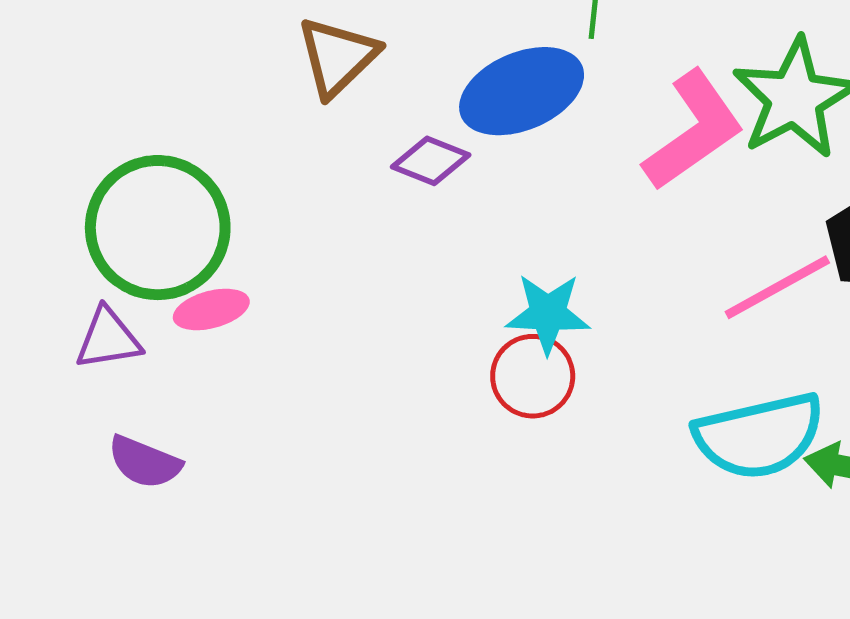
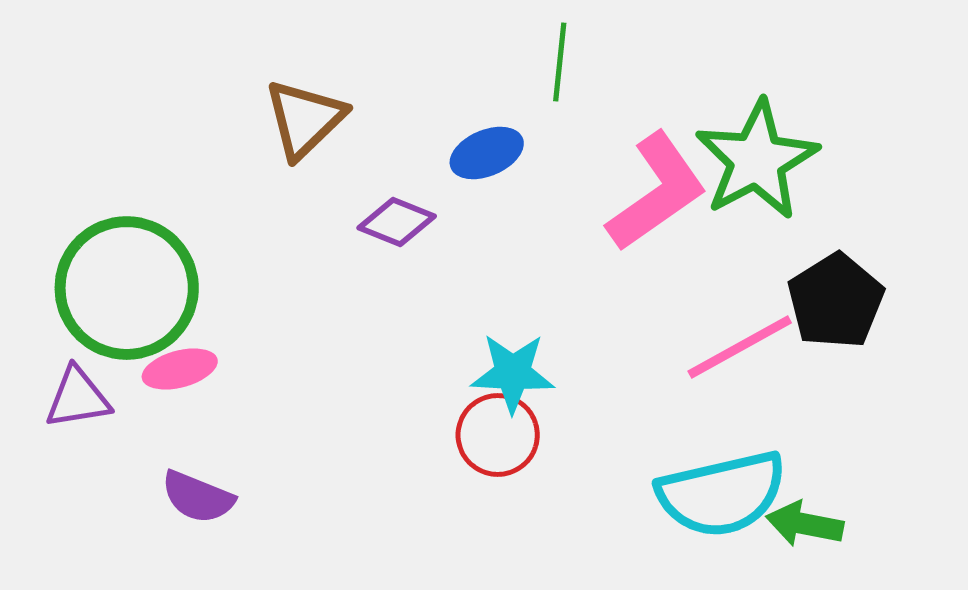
blue ellipse: (522, 91) -> (487, 153), size x0.6
purple semicircle: (145, 462) -> (198, 497), moved

